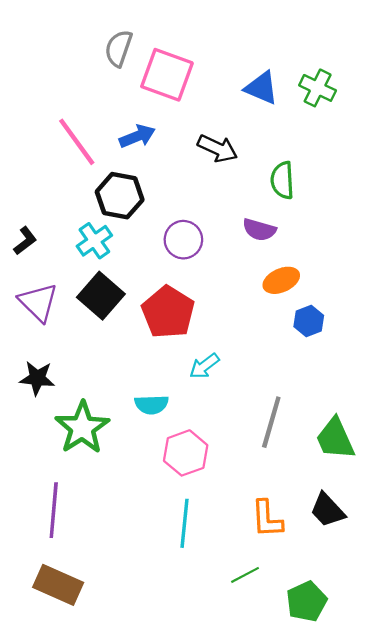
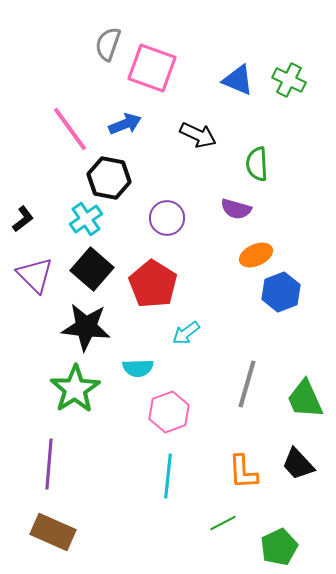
blue hexagon: (309, 321) -> (281, 292), size x1.4
black star: (37, 378) -> (86, 327), moved, size x1.5

